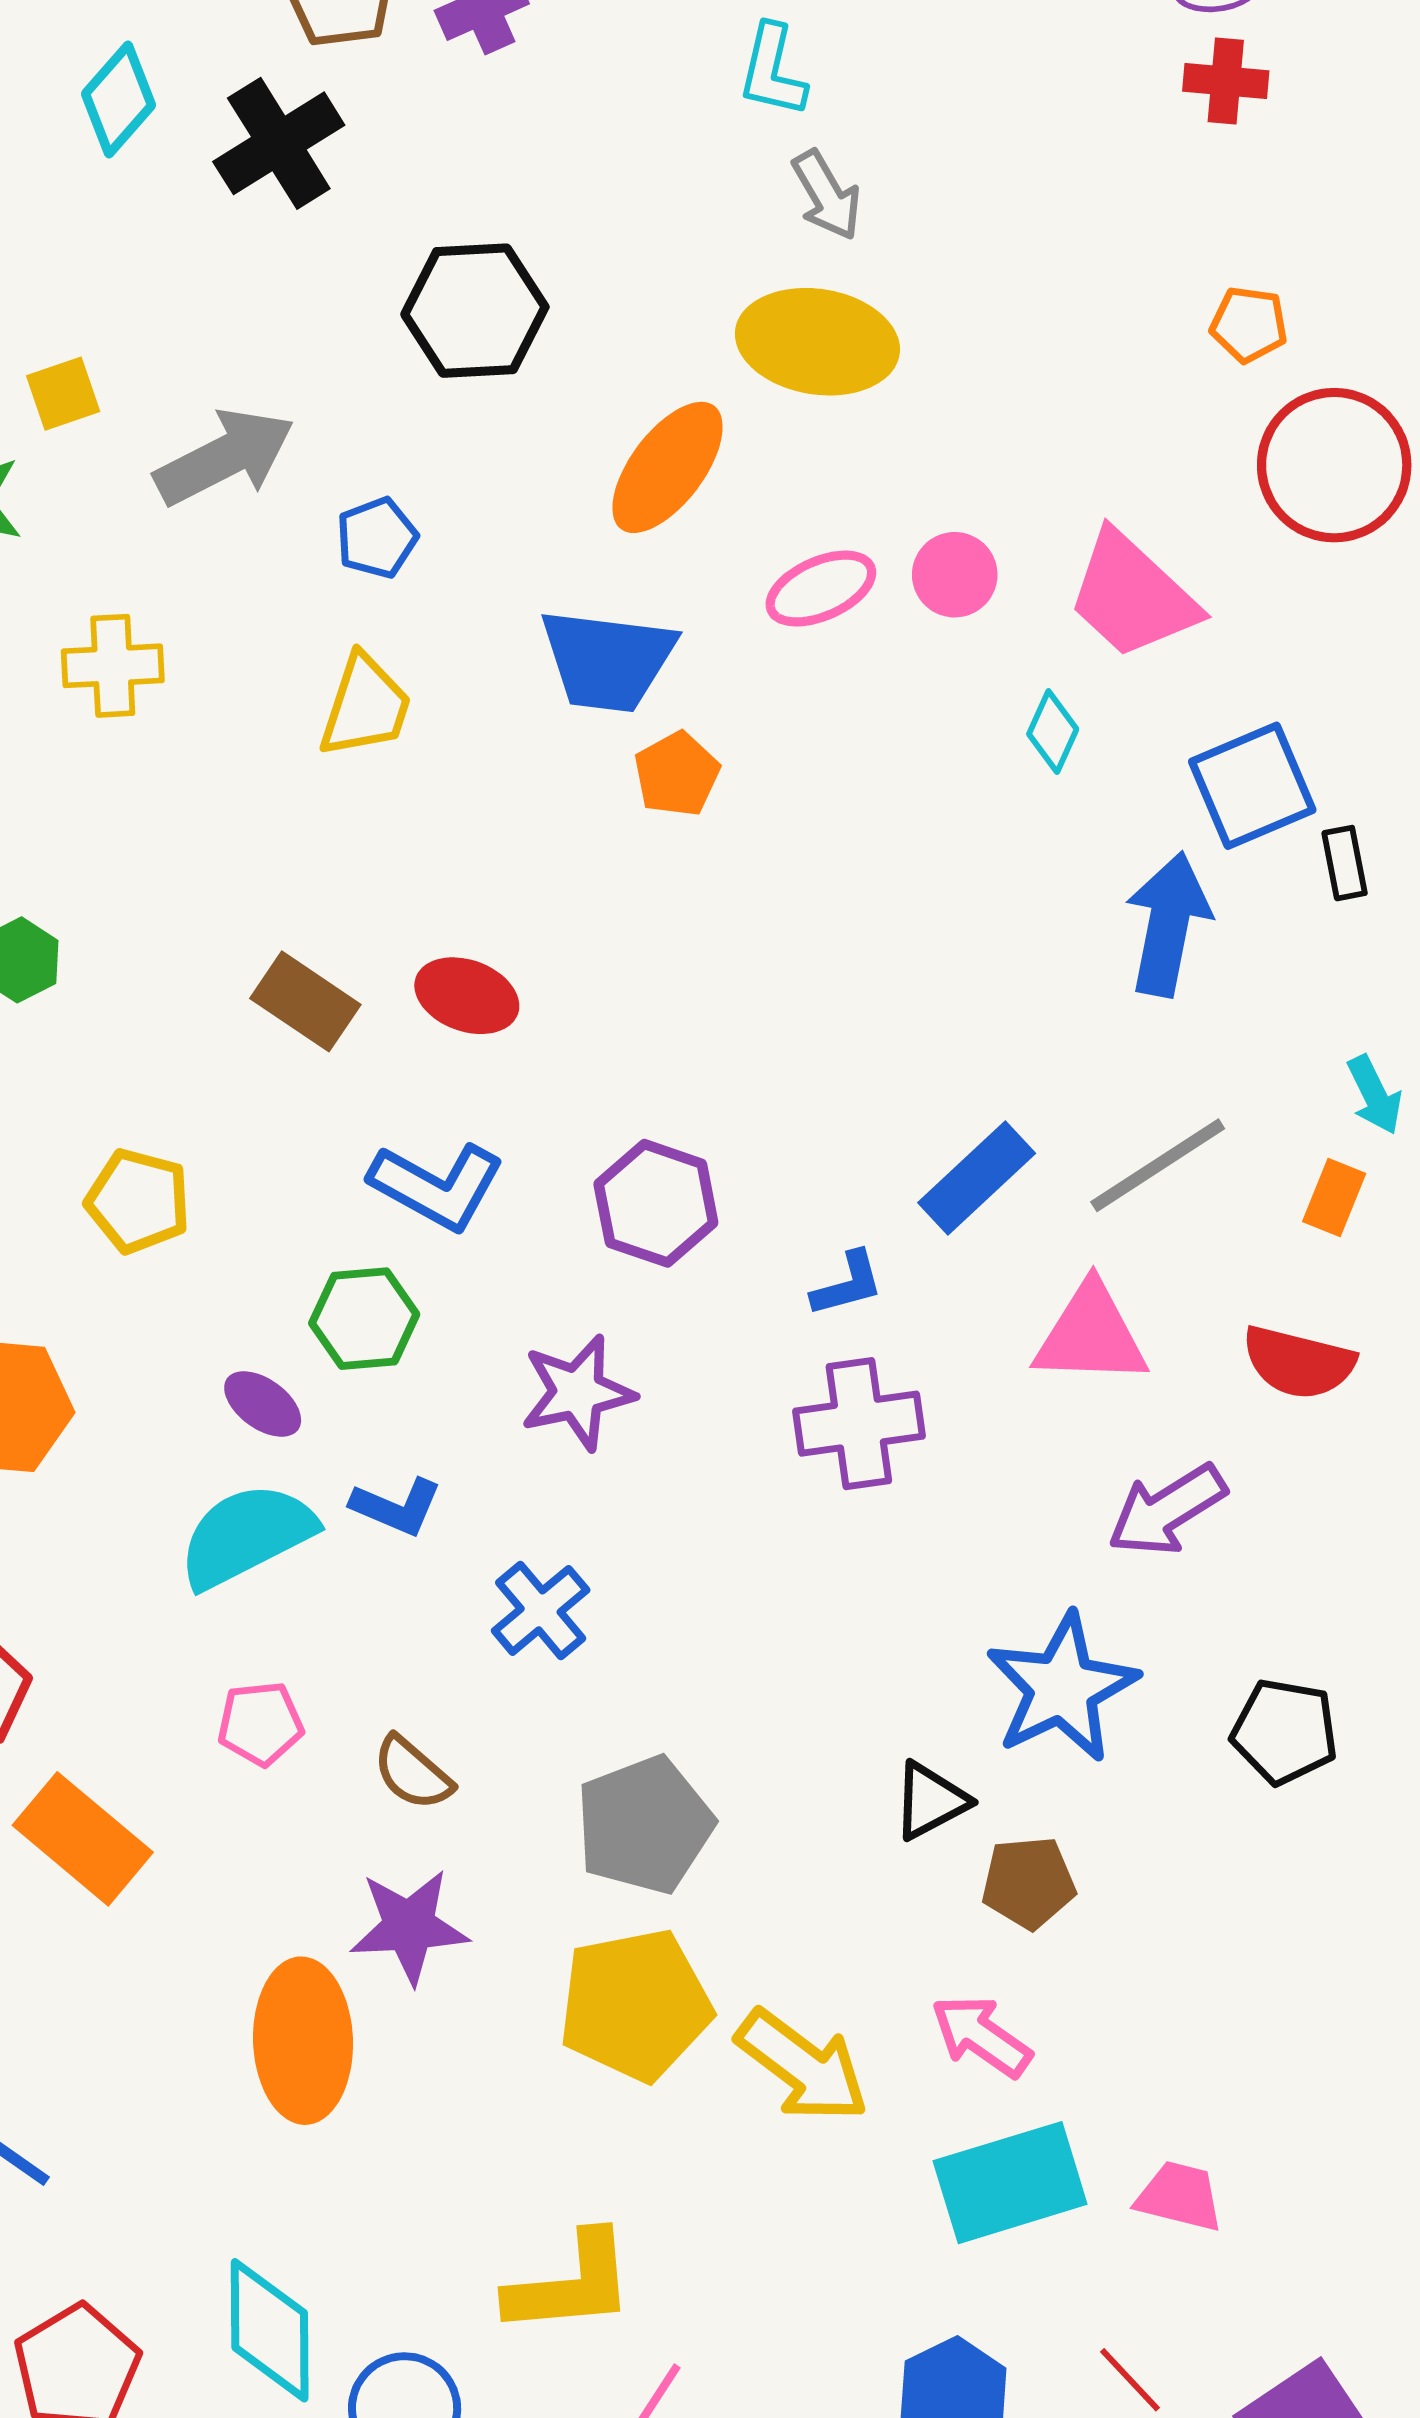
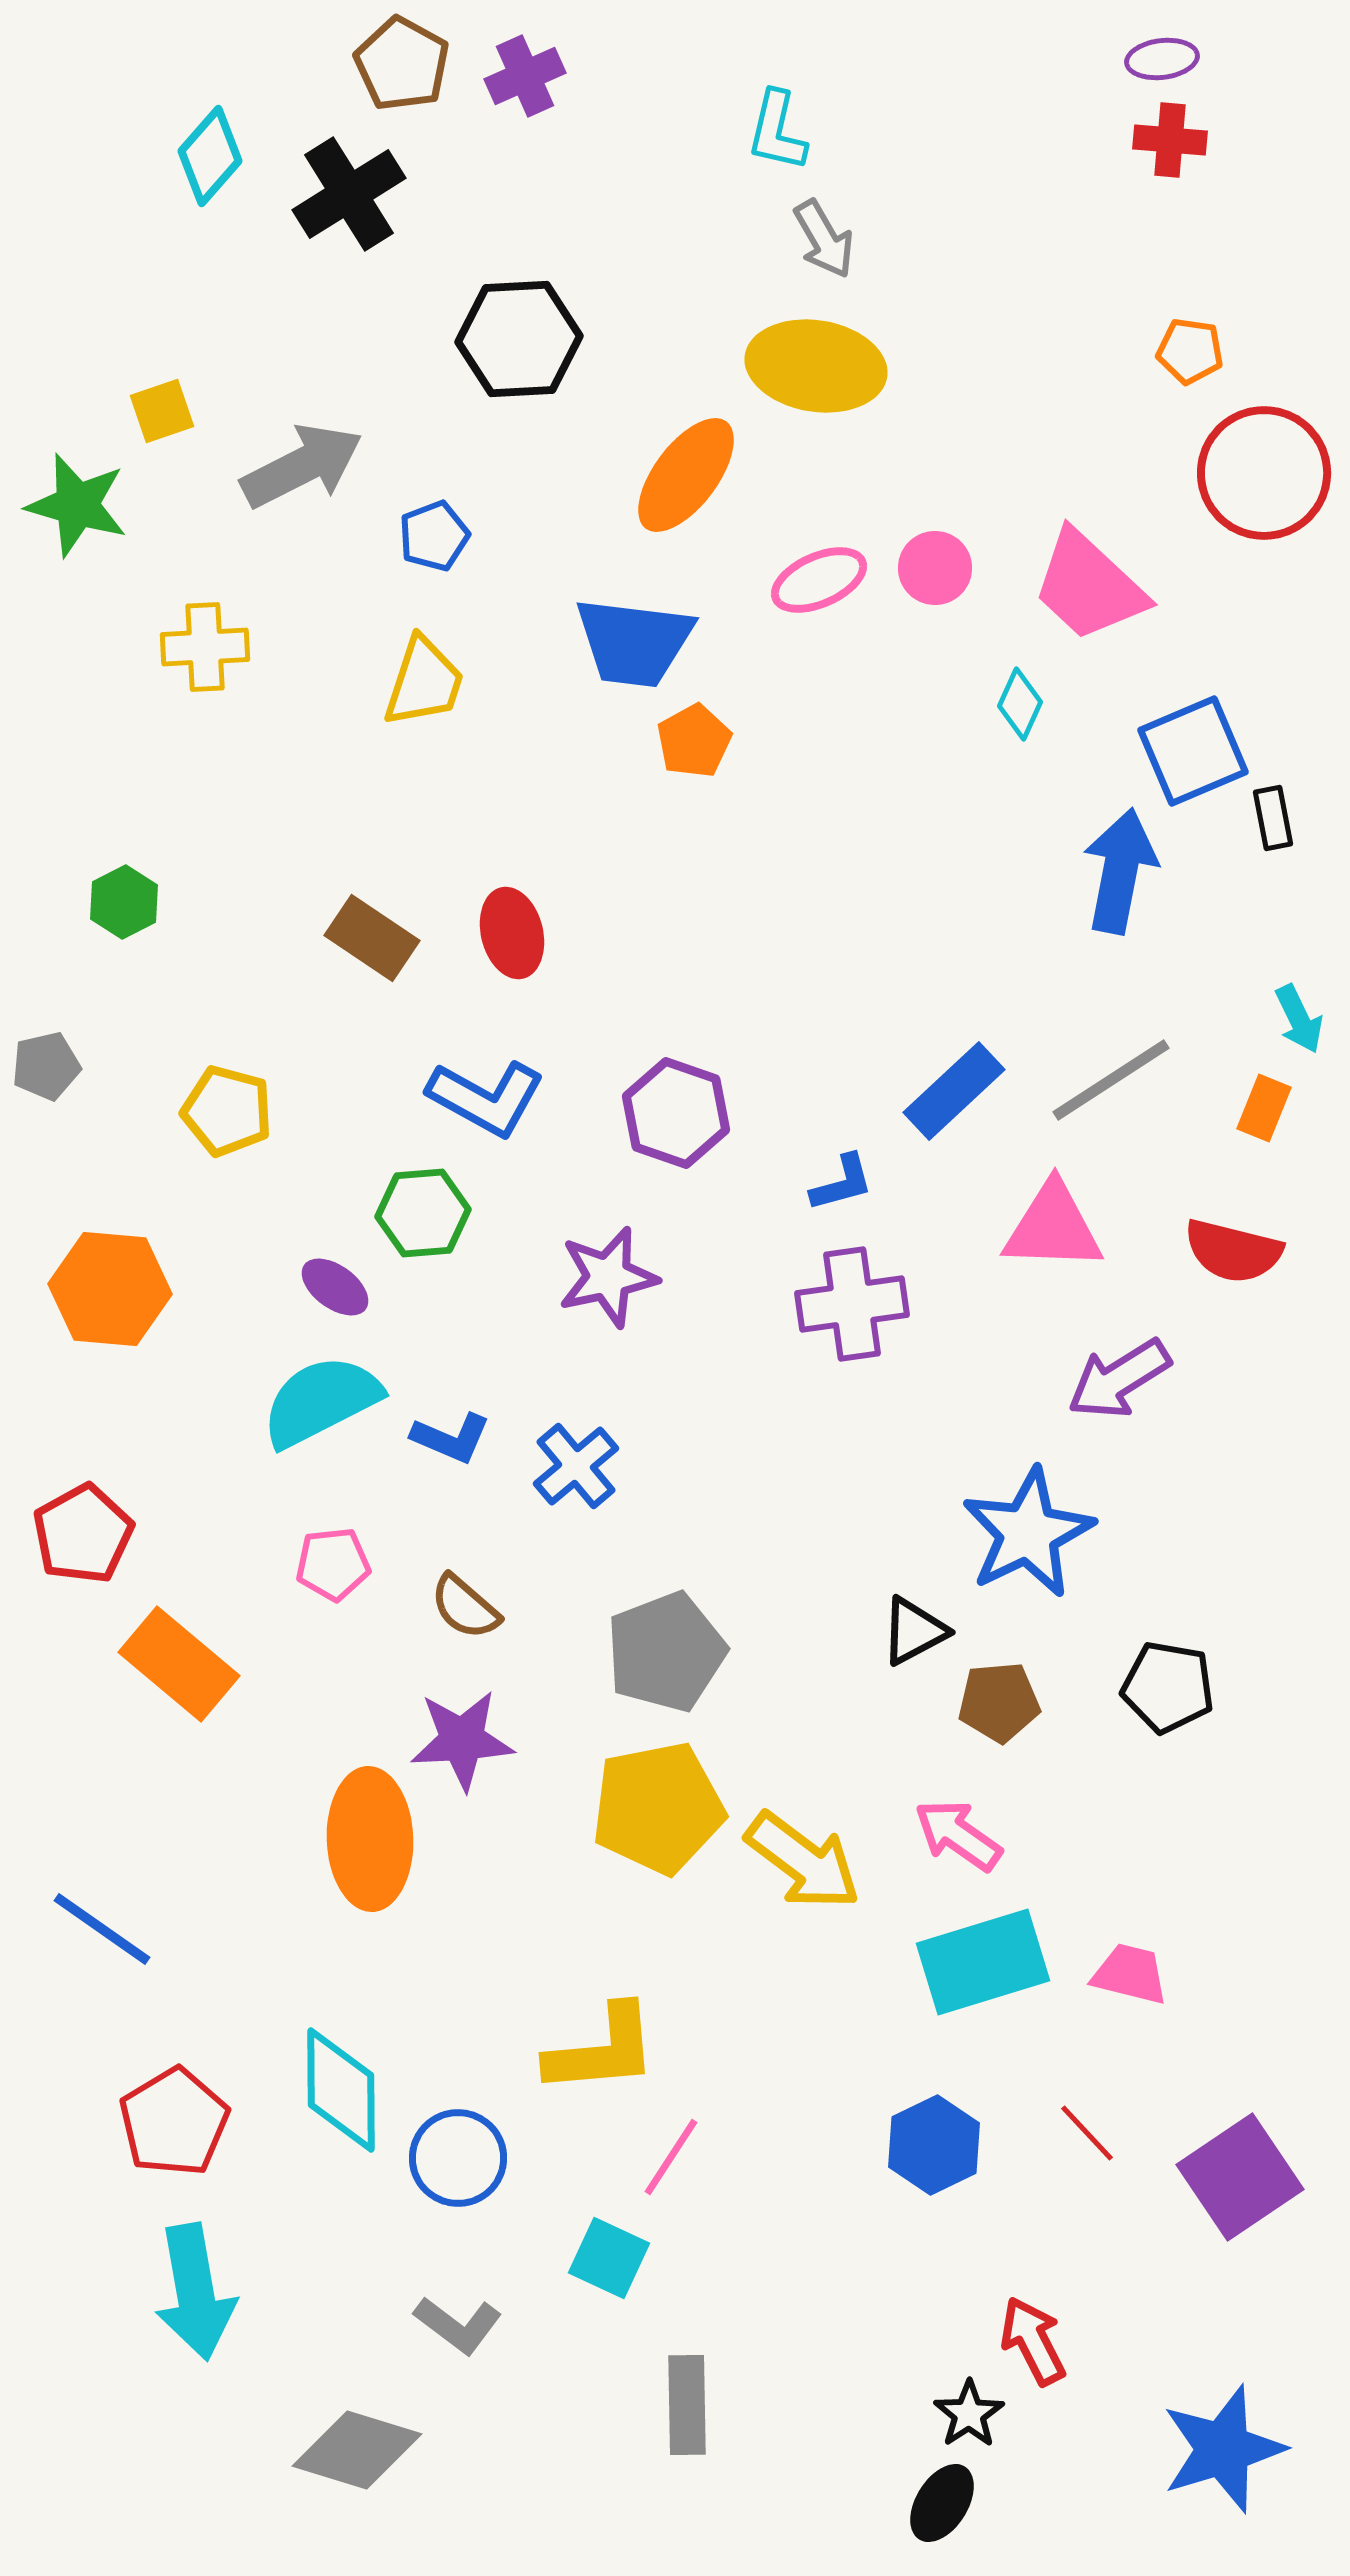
red ellipse: (467, 996) -> (512, 933), turned 56
blue L-shape: (396, 1507) -> (451, 1438), moved
black pentagon: (1285, 1732) -> (1168, 1687), moved

